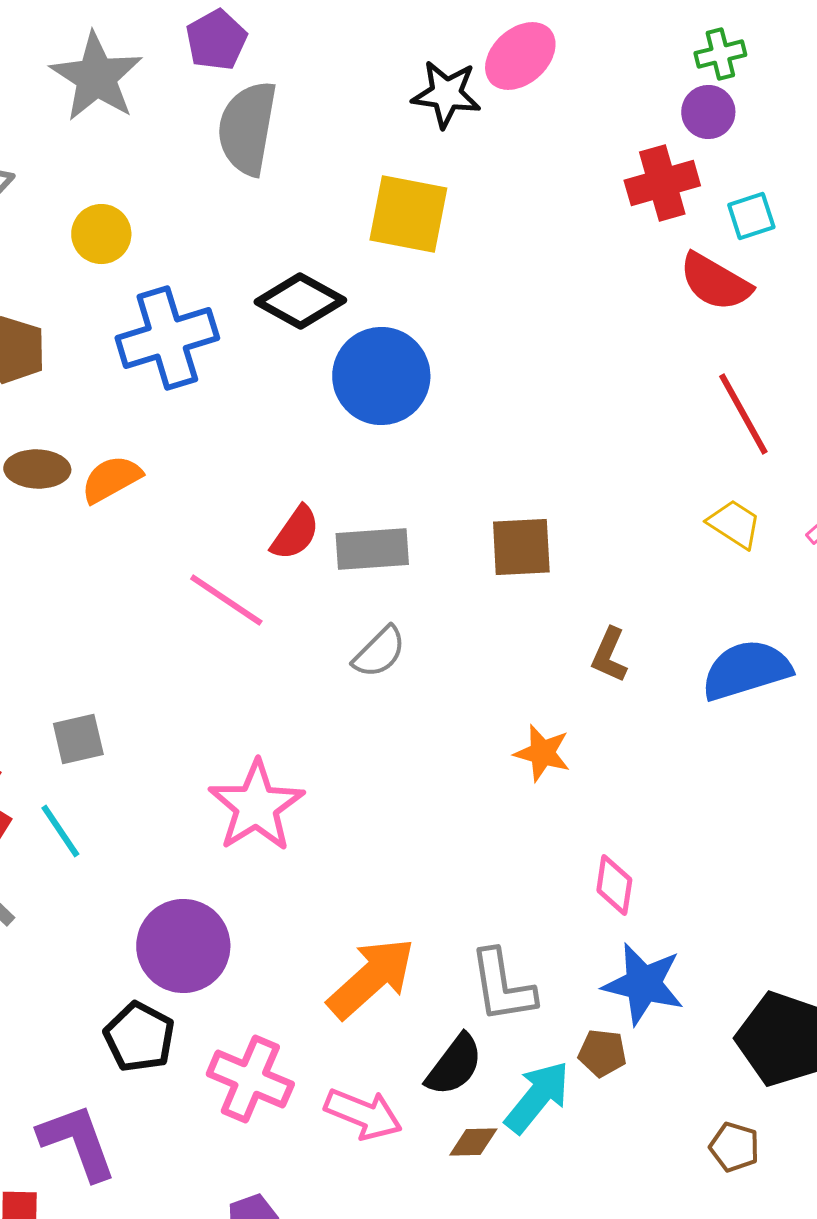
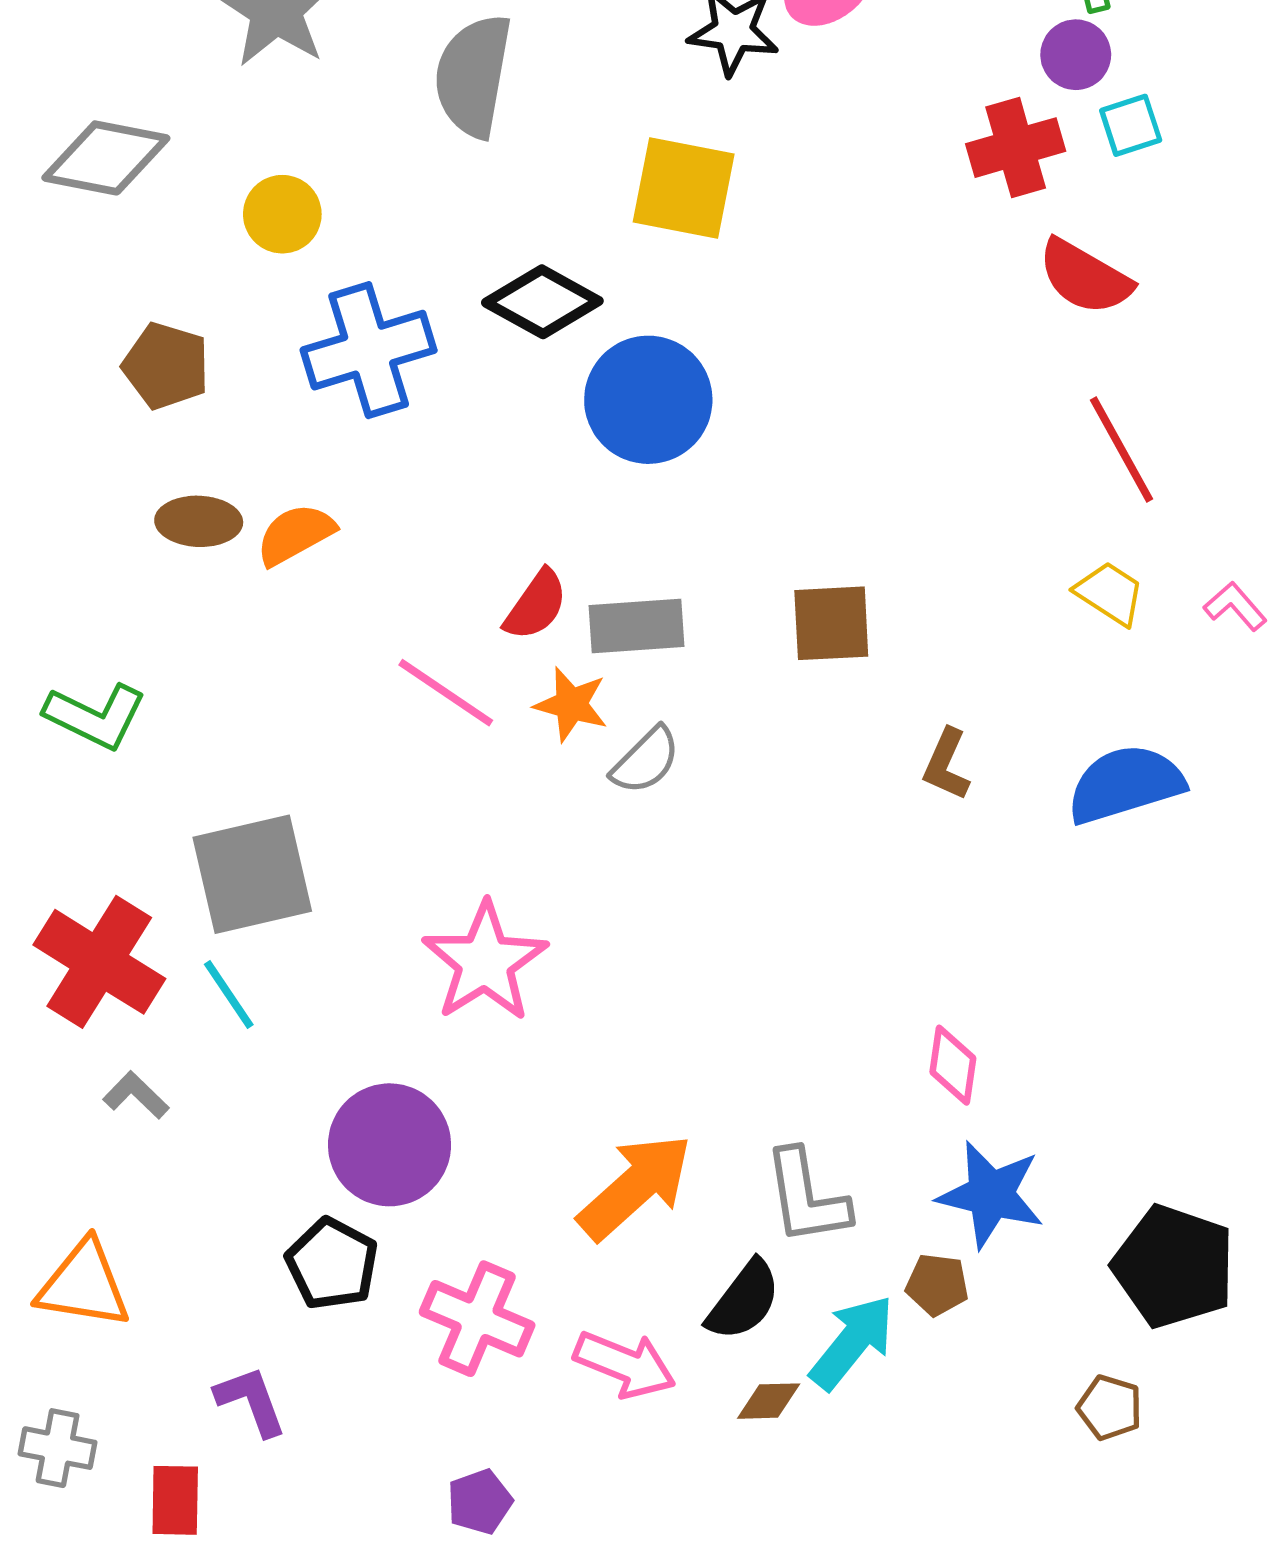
cyan square: (751, 216) -> (1131, 125), moved
gray square: (78, 739) -> (252, 874), size x1.8
orange star: (542, 753) -> (571, 704), moved
purple L-shape: (77, 1142) -> (251, 1401), size x0.7

